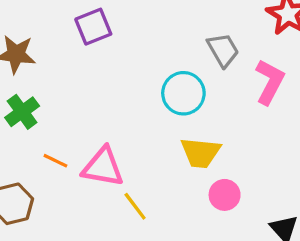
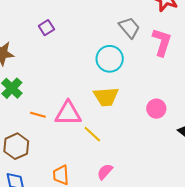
purple square: (93, 27) -> (46, 28), size x0.7
yellow trapezoid: (201, 153) -> (106, 97), moved
pink circle: (225, 195) -> (156, 109), moved

